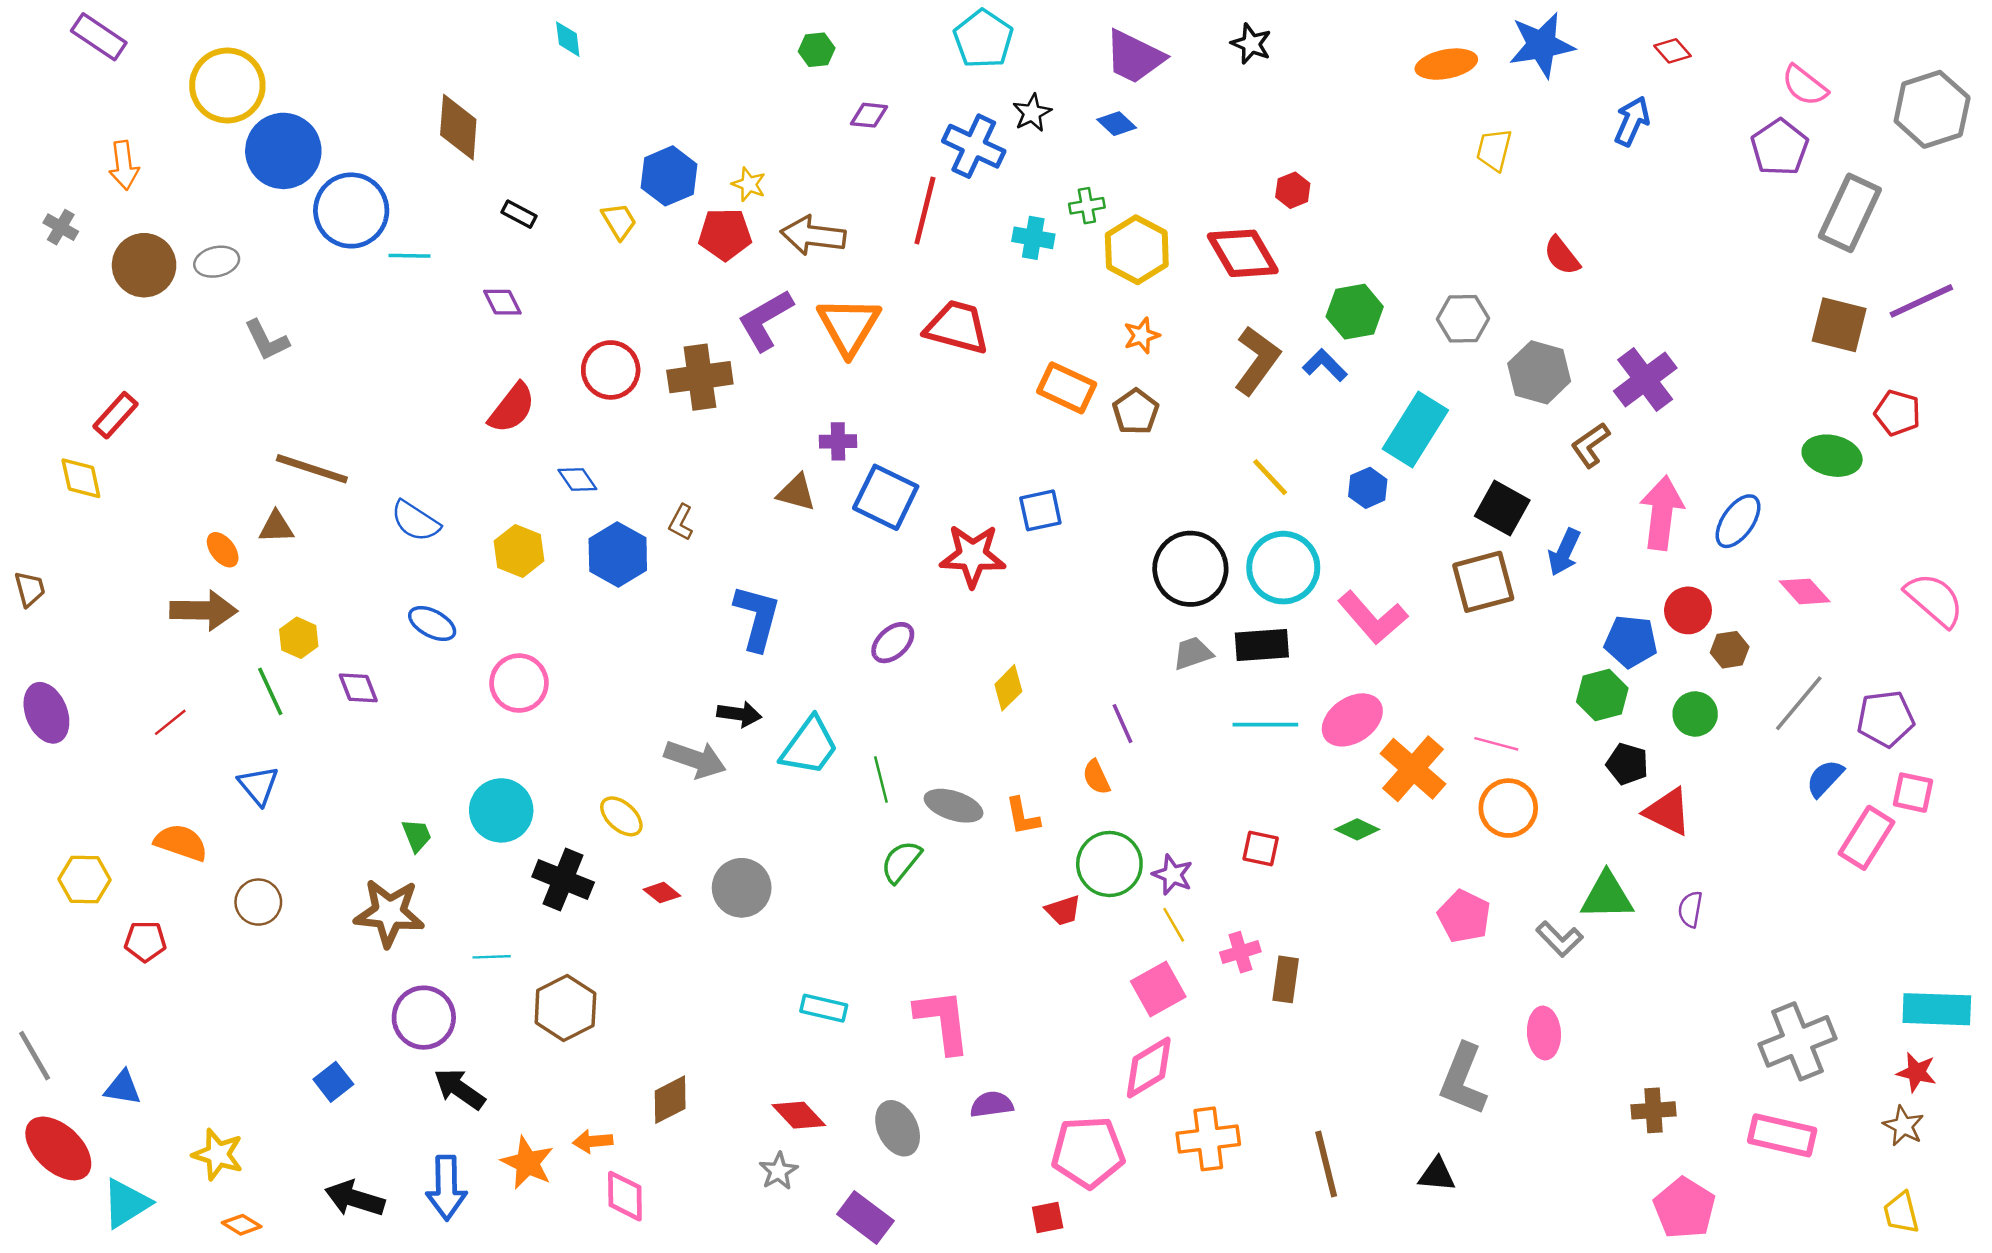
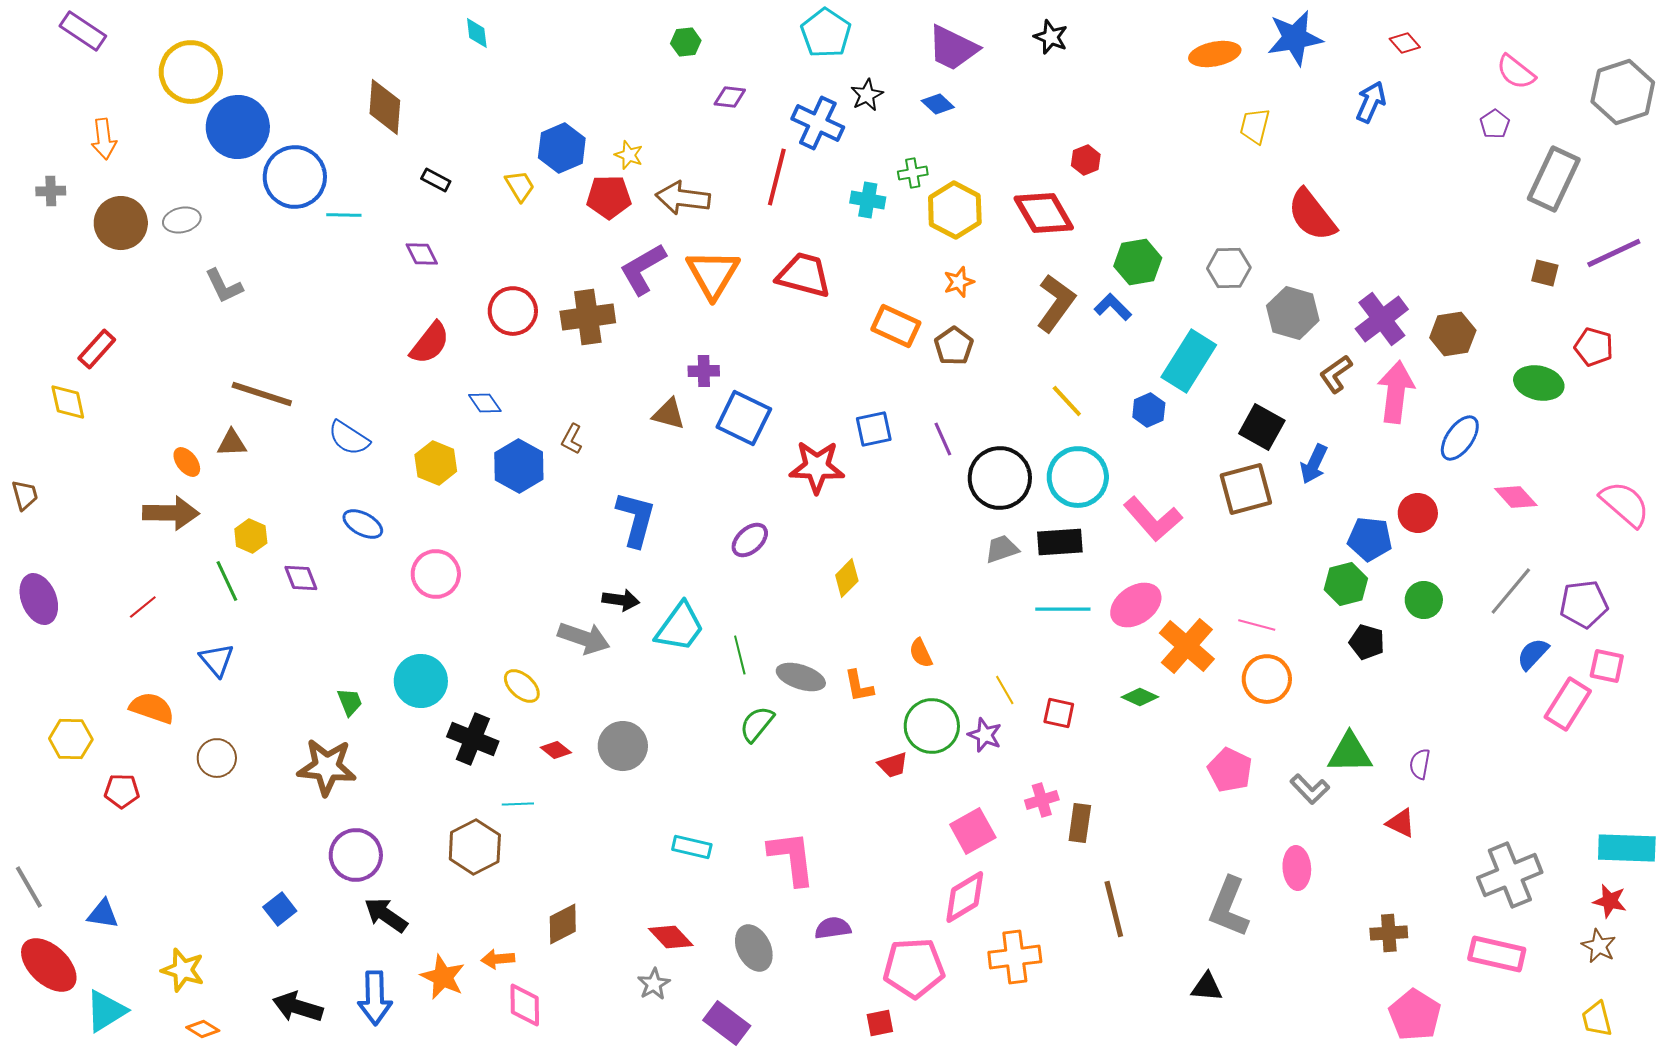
purple pentagon: (1780, 147) -> (1495, 124), size x0.6
gray cross: (61, 227) -> (51, 191), turned -32
red semicircle: (1562, 256) -> (1312, 215), size x1.6
brown square: (1839, 325) -> (1545, 273), size x0.6
pink arrow: (1662, 513) -> (1396, 392), moved
brown hexagon: (1730, 650) -> (1453, 334), moved, size x1.4
purple line: (1123, 724) -> (943, 439), moved
red triangle: (1668, 812) -> (1401, 823), moved, size x0.7
yellow line: (1174, 925) -> (1005, 690), moved
cyan line: (492, 957) -> (518, 804), moved
brown line: (1326, 1164) -> (1114, 909), moved

